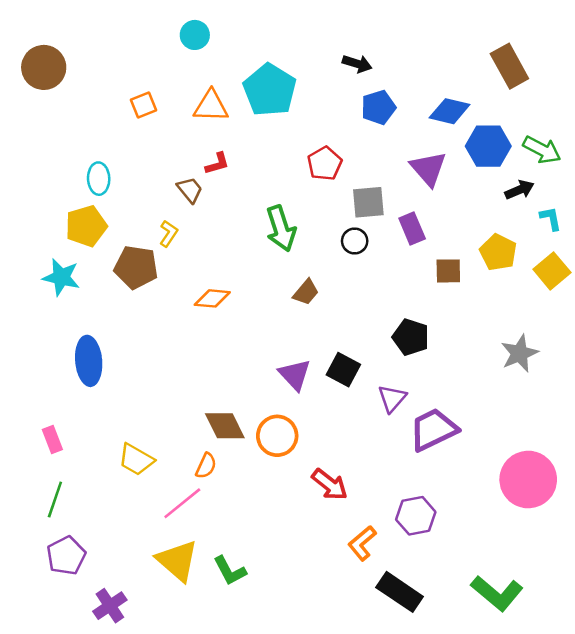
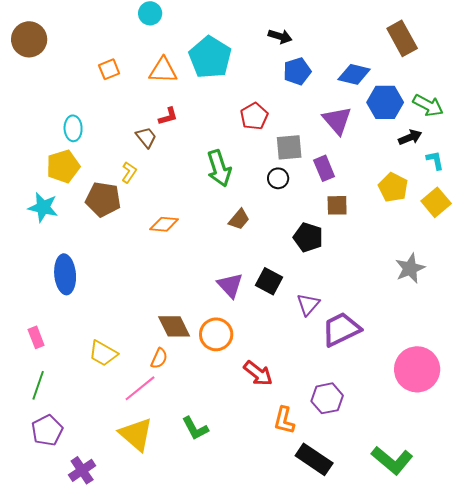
brown square: (448, 271) -> (337, 205), moved
black pentagon: (411, 337) -> (308, 237), moved
orange L-shape: (362, 543) -> (284, 420), turned -36
green L-shape: (230, 571) -> (195, 428), moved

